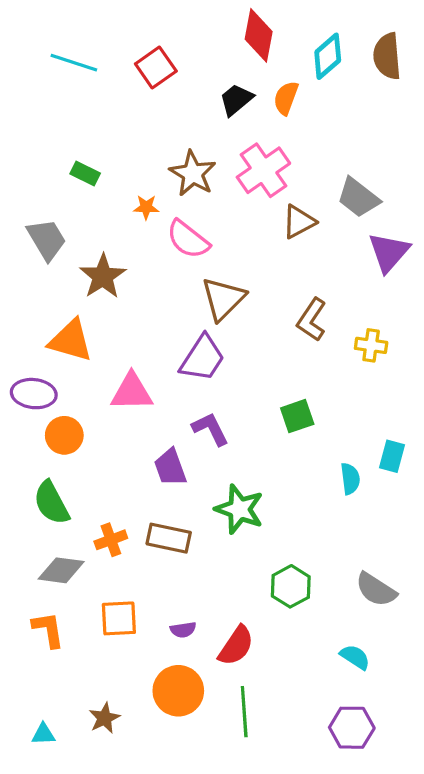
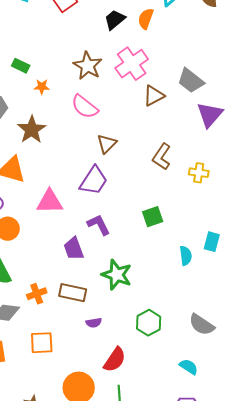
orange star: (146, 207) -> (42, 87), moved
brown triangle: (223, 299) -> (107, 144), size x0.7
purple semicircle: (183, 630) -> (94, 323), moved

